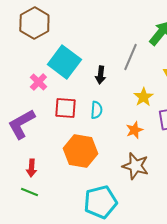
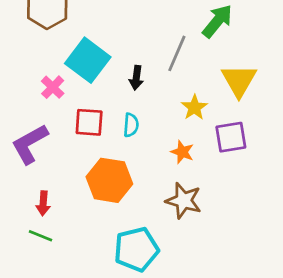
orange star: (134, 130) -> (182, 152), turned -30

